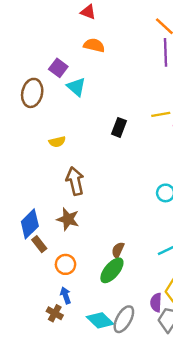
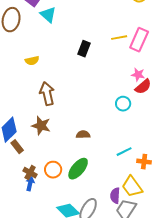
brown semicircle: (118, 250) -> (83, 135), moved, turned 64
orange circle: (66, 264) -> (53, 170), moved
blue arrow: (66, 295) -> (30, 184), moved, turned 32
brown cross: (55, 313) -> (30, 173), moved

